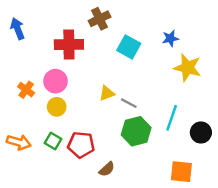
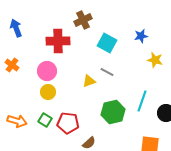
yellow star: (187, 68) -> (155, 60), size x0.7
orange cross: (26, 90) -> (12, 65), moved
gray line: (129, 103) -> (107, 72), moved

